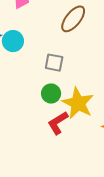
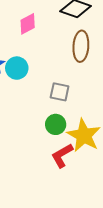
brown ellipse: (73, 19) -> (81, 46), turned -36

